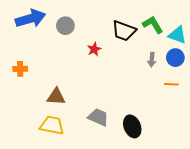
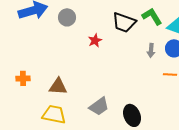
orange cross: (20, 69) -> (23, 78), moved
gray trapezoid: (98, 117) -> (99, 106), turned 120

